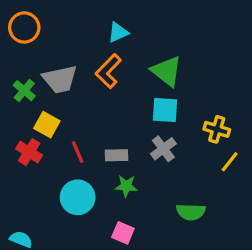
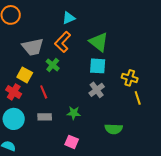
green cross: (24, 91) -> (53, 65), moved
gray rectangle: (116, 155) -> (45, 117), moved
yellow line: (230, 162) -> (138, 98), turned -56
cyan circle: (78, 197) -> (14, 119), moved

